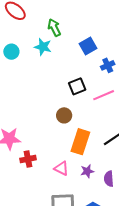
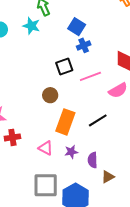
blue square: (88, 46) -> (77, 27), turned -30
blue cross: (108, 65) -> (84, 45), moved

